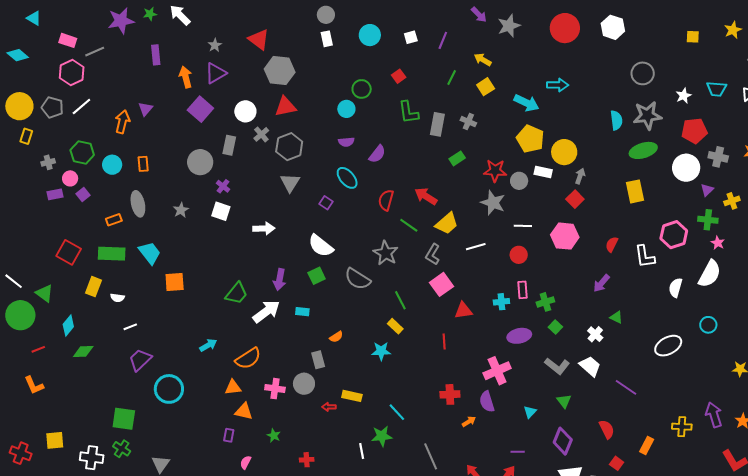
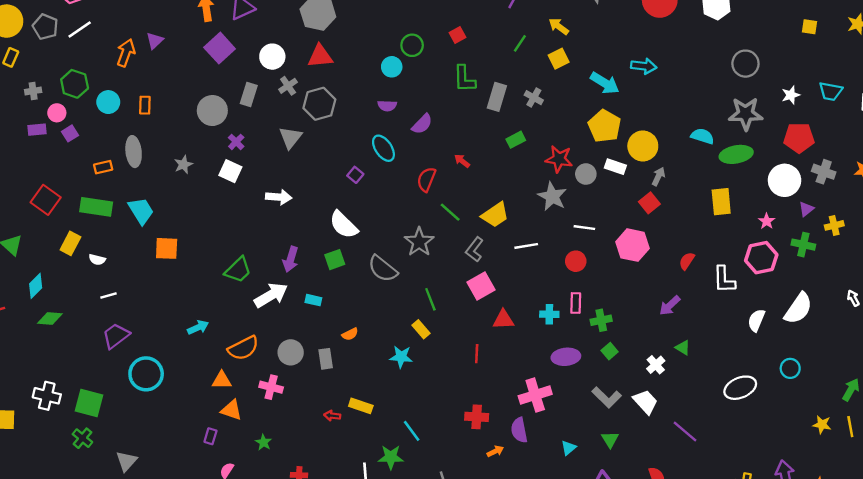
cyan semicircle: (616, 120) -> (702, 136), moved, turned -72
gray triangle: (290, 183) -> (290, 137), moved
red arrow: (426, 196) -> (462, 161), moved, size x0.6
pink star: (718, 243) -> (767, 221), moved
gray circle: (304, 384) -> (291, 352), moved
white cross: (92, 458) -> (47, 396), moved

